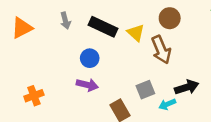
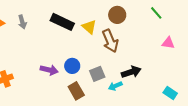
gray arrow: (65, 21) -> (22, 22), moved
blue circle: (90, 58) -> (72, 66), moved

